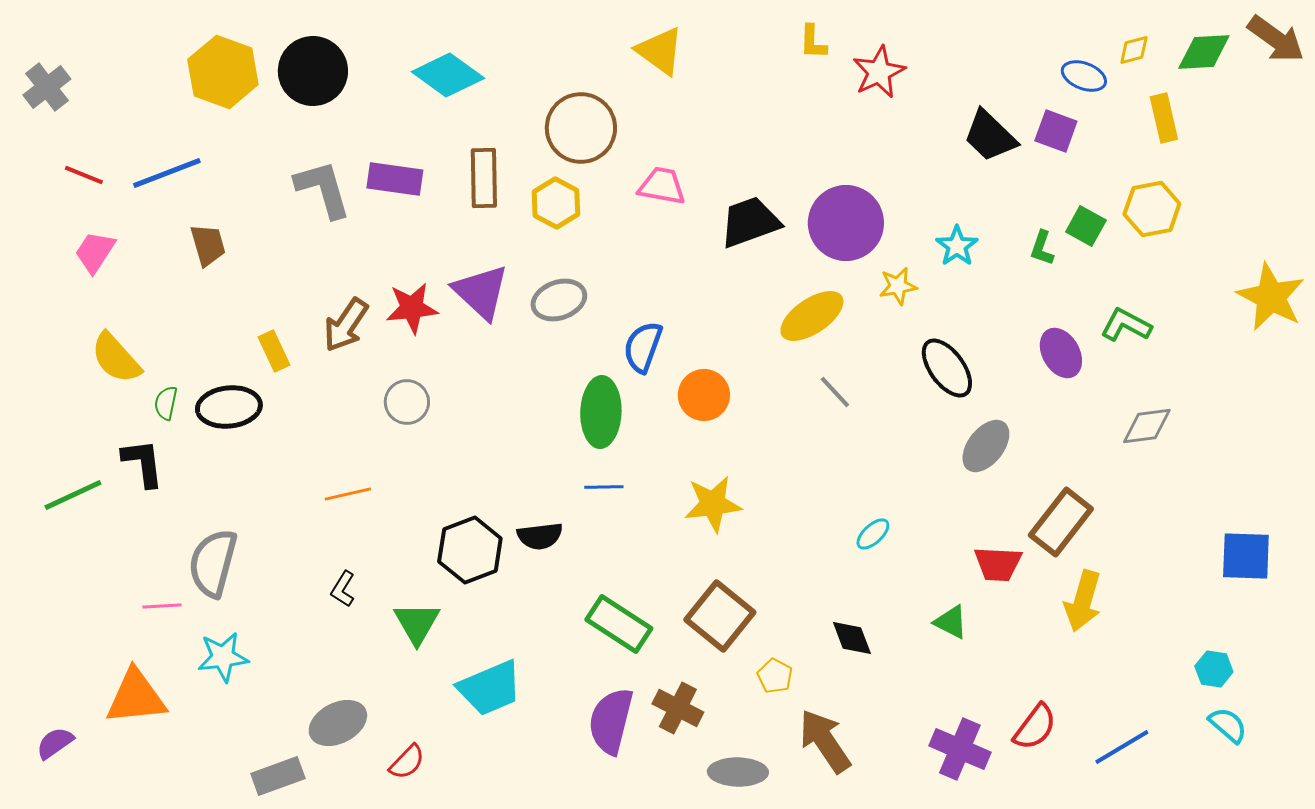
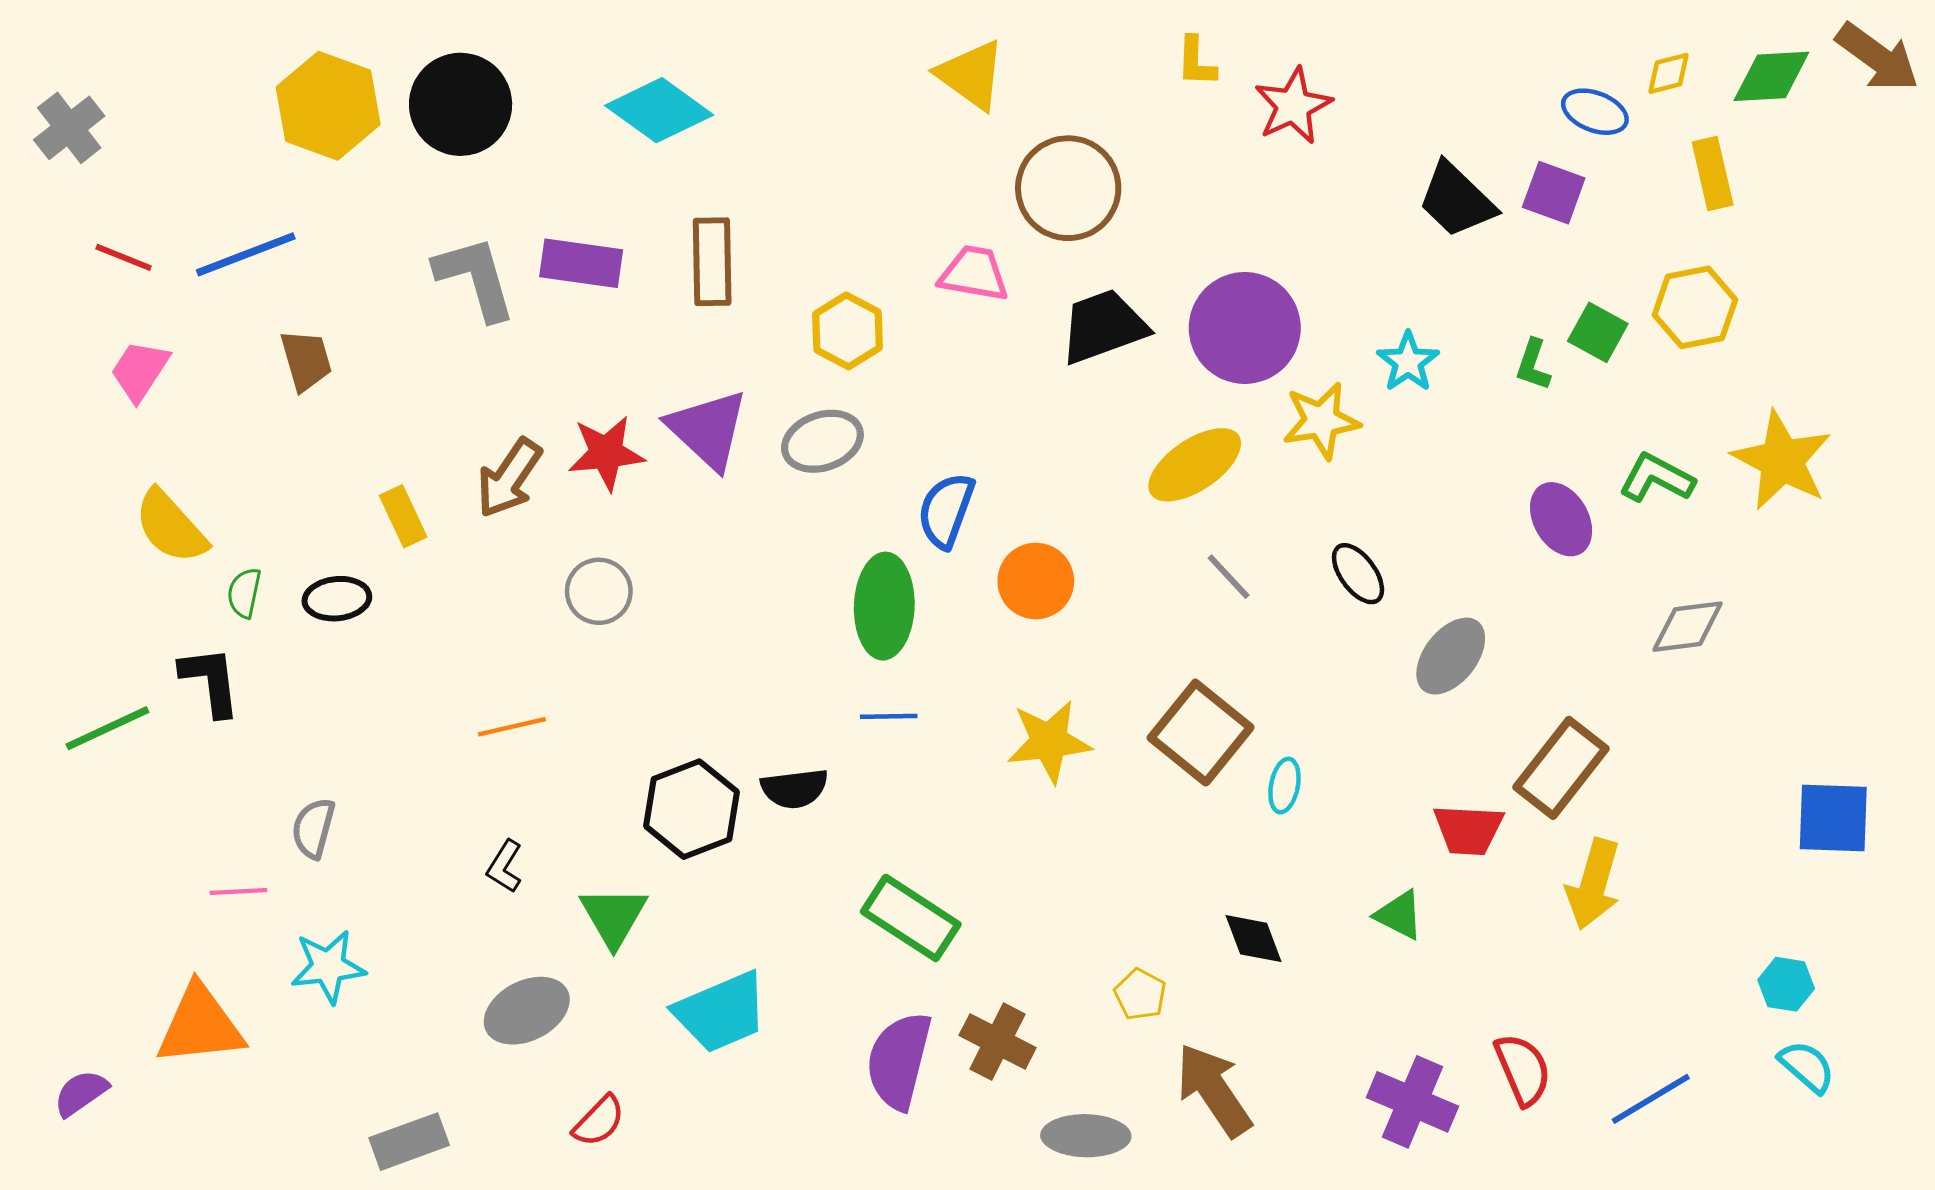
brown circle: (581, 128) -> (1068, 188), moved
yellow hexagon: (556, 203) -> (847, 331), moved
yellow star: (898, 286) -> (1321, 421), size x1.4
yellow star: (1271, 297) -> (1782, 460), moved
black ellipse: (947, 368) -> (1358, 574), moved, size x0.7
black ellipse: (229, 407) -> (337, 599), size x0.7
cyan ellipse: (873, 534) -> (1284, 786), turned -36
gray semicircle: (213, 563) -> (313, 828), size x0.6
brown square: (720, 616) -> (1201, 733), moved
gray ellipse: (338, 723) -> (527, 1011), moved
red semicircle: (1035, 727) -> (1523, 1069), turned -60

